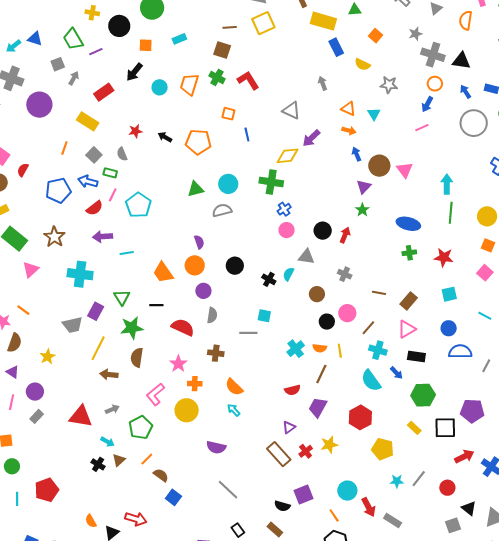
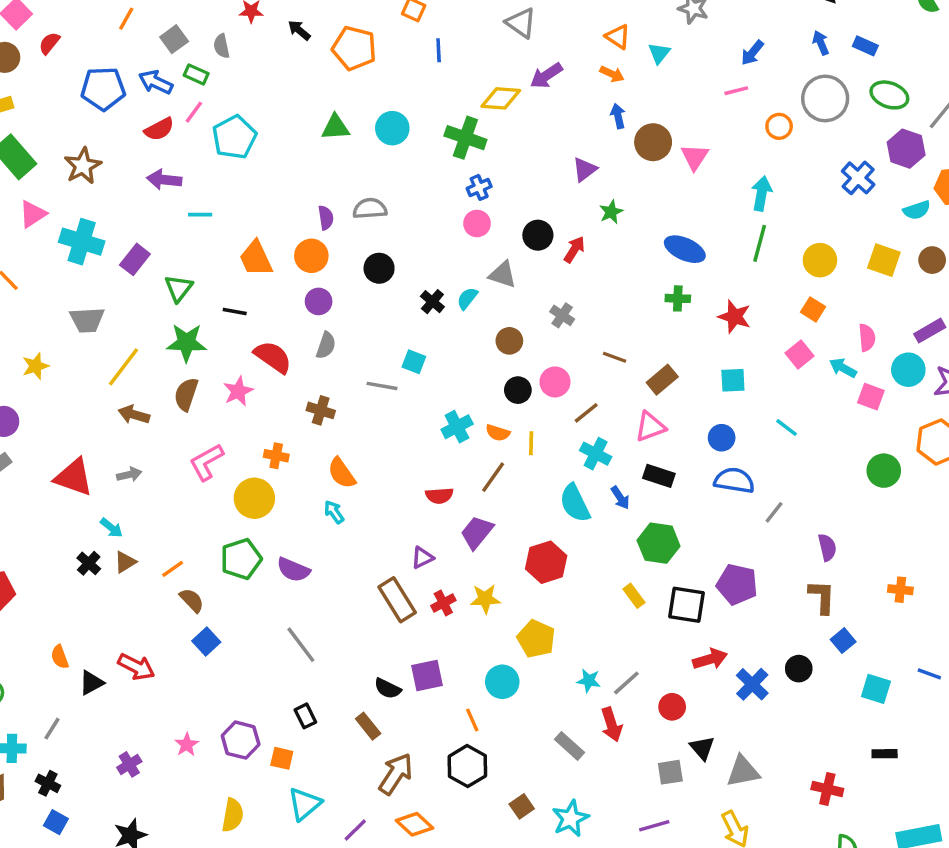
orange circle: (435, 84) -> (779, 126), moved
purple triangle: (364, 187) -> (585, 169), moved
gray semicircle: (222, 210) -> (370, 209), moved
cyan cross: (80, 274) -> (82, 242), moved
purple rectangle: (96, 311) -> (135, 259), moved
pink star: (178, 364) -> (238, 391), moved
green pentagon: (141, 427) -> (241, 559), moved
yellow pentagon: (383, 449) -> (536, 639), moved
red arrow: (369, 507) -> (612, 725), moved

